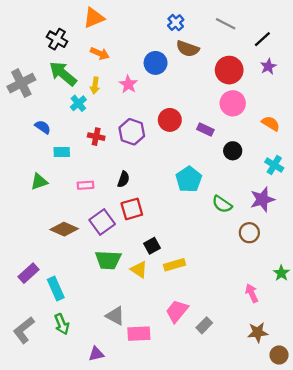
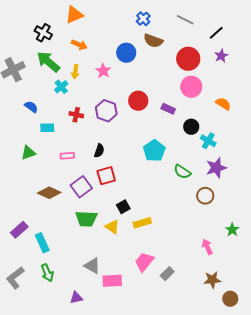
cyan cross: (274, 165) -> (208, 141), moved

